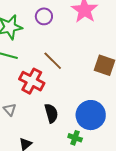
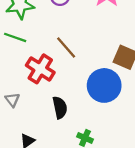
blue circle: (91, 115) -> (104, 85), moved

